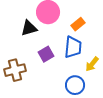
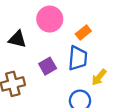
black triangle: (29, 28) -> (17, 39), moved, turned 30

